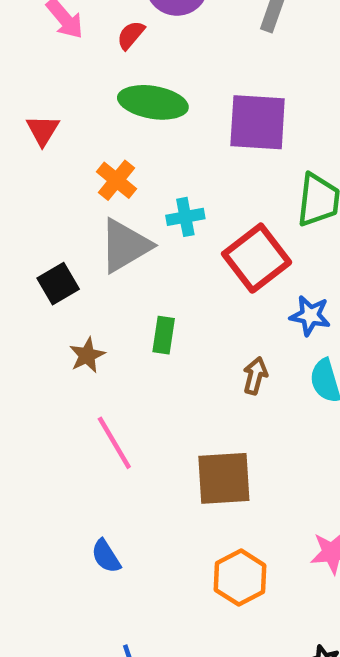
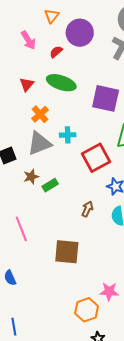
red triangle: (43, 130) -> (27, 84), moved
green rectangle: (164, 335) -> (50, 185), turned 42
brown star: (87, 355) -> (31, 177), moved
orange hexagon: (240, 578) -> (87, 310), moved

